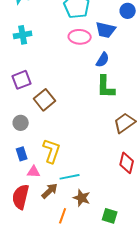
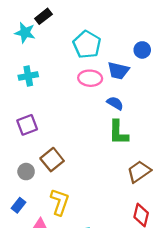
blue semicircle: (103, 60) -> (115, 103), turned -91
brown square: (45, 100) -> (52, 160), moved
blue rectangle: (22, 154) -> (18, 205), moved, turned 56

